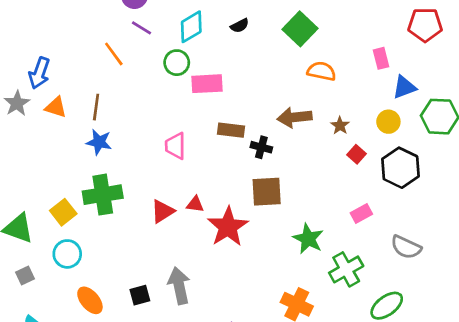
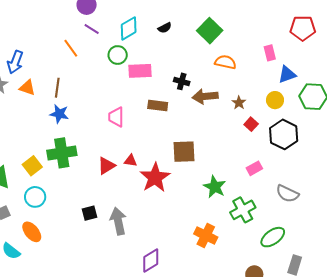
black cross: (261, 147) -> (182, 81), moved
black square: (140, 295) -> (90, 213), moved
orange ellipse: (90, 300) -> (32, 232), moved

